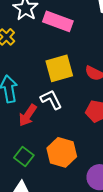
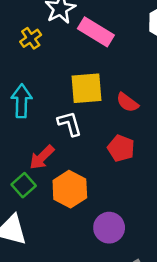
red arrow: (28, 115) -> (42, 157), moved

